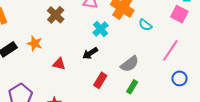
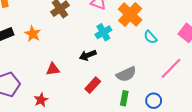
red triangle: (59, 64) -> (53, 69), moved, turned -32
blue circle: (179, 78) -> (154, 101), moved
green rectangle: (132, 87) -> (124, 98), turned -32

